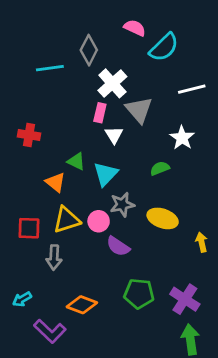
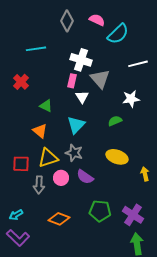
gray diamond: (89, 50) -> (67, 21), moved
white cross: (112, 83) -> (81, 60), turned -30
red cross: (29, 135) -> (21, 82), moved, turned 35
white star: (182, 138) -> (131, 99), turned 30
green triangle: (76, 161) -> (46, 106), moved
gray star: (122, 205) -> (74, 153), moved, turned 30
pink circle: (99, 221) -> (61, 178), moved
purple L-shape: (50, 331) -> (18, 238), moved

